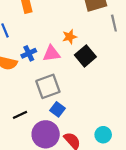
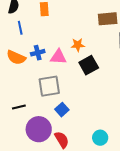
blue square: (58, 109) -> (62, 110), moved
cyan circle: (103, 135) -> (100, 138), moved

